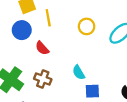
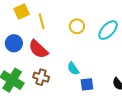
blue circle: (22, 30) -> (14, 43), moved
red semicircle: (42, 48) -> (38, 49), size x1.5

